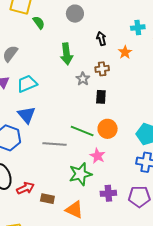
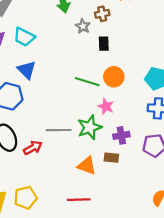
cyan trapezoid: (27, 84) -> (24, 37), turned -125
gray line: (55, 144) -> (59, 130), moved
purple cross: (108, 193) -> (121, 135), moved
brown rectangle: (47, 199) -> (111, 158), moved

